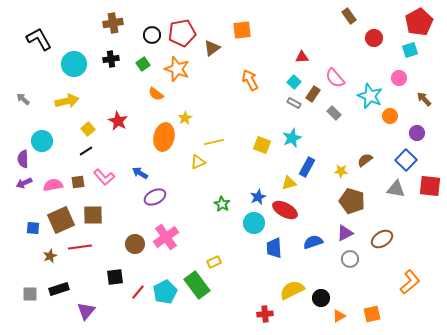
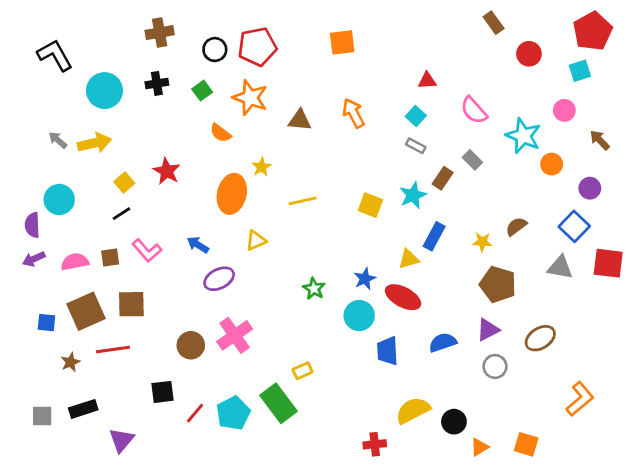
brown triangle: (212, 48) -> (300, 120), moved, turned 42
brown rectangle: (313, 94) -> (443, 178), moved
gray arrow: (23, 99) -> (58, 140), moved
yellow triangle: (198, 162) -> (256, 241), moved
orange square: (372, 314) -> (526, 444), turned 30

